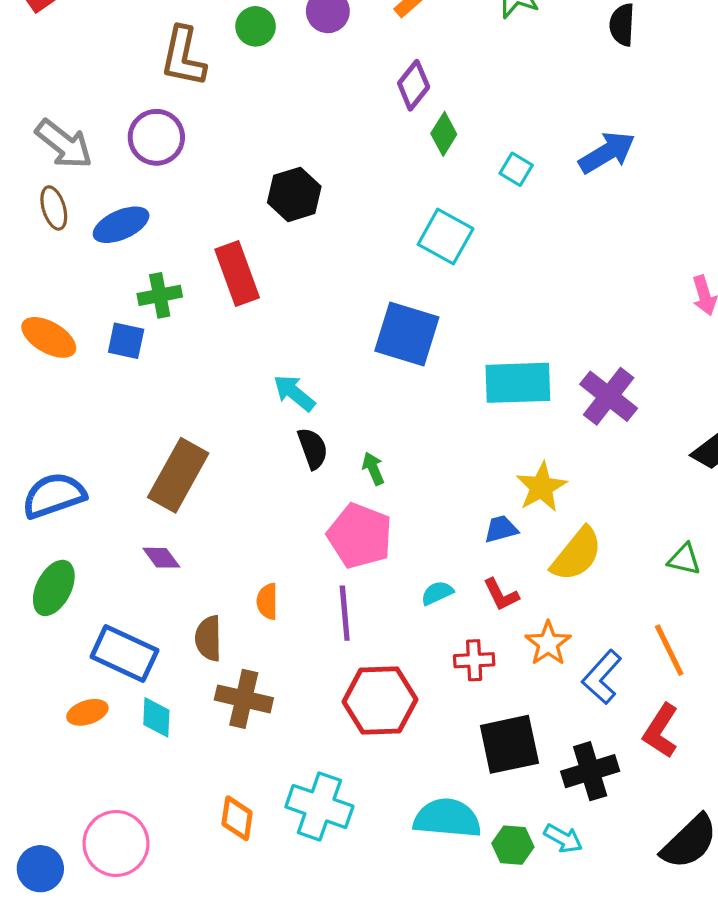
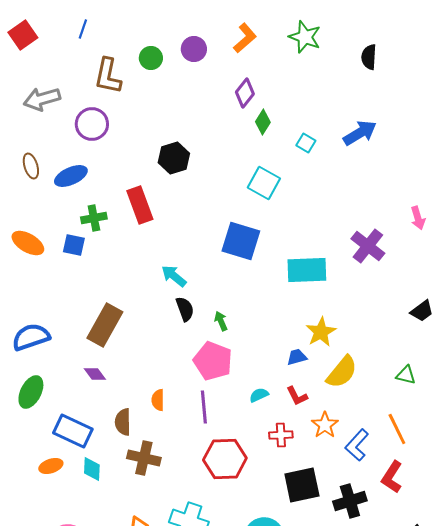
gray arrow: (64, 144) -> (42, 99), moved, turned 126
purple cross: (609, 396) -> (368, 246), moved

